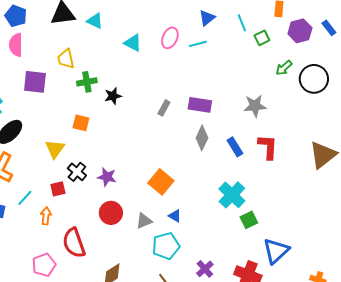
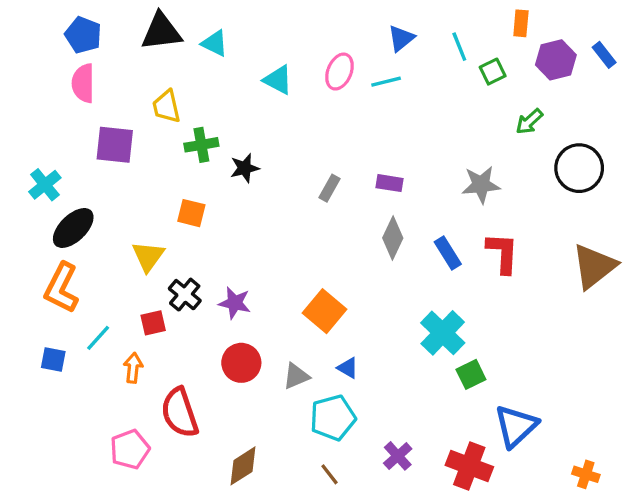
black circle: (314, 79) -> (579, 168), moved
purple rectangle: (200, 105) -> (389, 183), size x0.7

